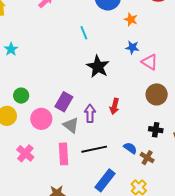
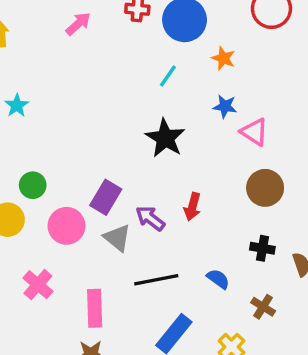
cyan line: (84, 33) -> (168, 76), moved, turned 56
purple arrow: (90, 113) -> (150, 218), turned -54
pink rectangle: (64, 154) -> (95, 308), moved
brown cross: (147, 158) -> (263, 307), moved

